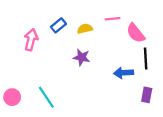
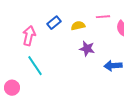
purple star: (82, 57) -> (87, 49), moved
cyan line: (46, 97) -> (35, 66), moved

